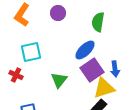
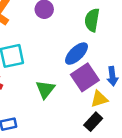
yellow triangle: (104, 88) -> (99, 99), size x0.7

